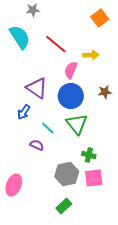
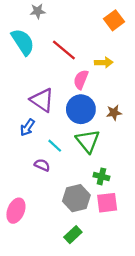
brown star: (105, 92) -> (114, 113), moved

